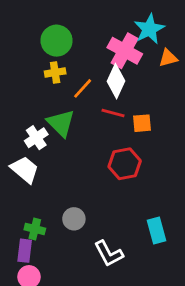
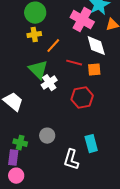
white diamond: (116, 81) -> (96, 46), moved, turned -40
white cross: (36, 138) -> (49, 83), moved
cyan rectangle: (157, 230) -> (91, 144), moved
white L-shape: (109, 254) -> (71, 160), turned 45

